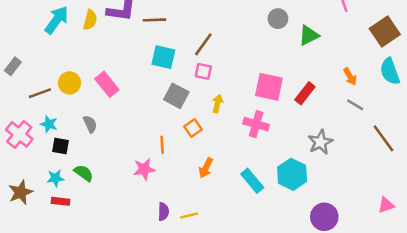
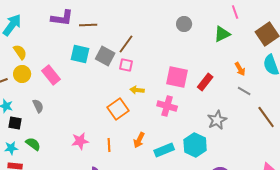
yellow semicircle: (90, 20) -> (20, 52), moved, turned -49
green triangle: (309, 35) -> (222, 34), moved
cyan square: (163, 57) -> (80, 54), moved
gray square: (176, 96) -> (105, 56), moved
yellow arrow: (217, 104) -> (137, 90), turned -96
orange square: (193, 128) -> (118, 109), size x1.5
orange line: (162, 145) -> (109, 145), moved
orange arrow: (206, 168) -> (139, 140), moved
cyan rectangle: (252, 181) -> (164, 150), turned -72

